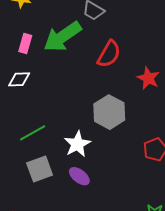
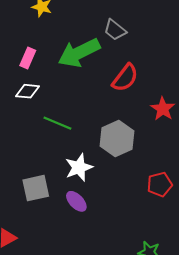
pink rectangle: (25, 44) -> (28, 58), moved
green line: (33, 133) -> (57, 123), moved, turned 44

